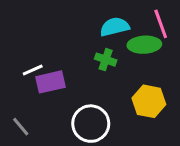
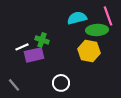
green cross: (106, 60) -> (42, 40), moved
yellow hexagon: (149, 101) -> (89, 51), moved
white circle: (91, 124) -> (61, 83), size x0.7

